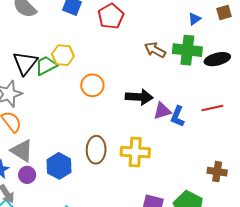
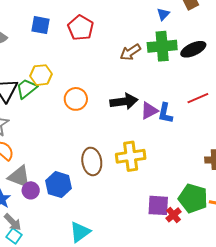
brown arrow: (155, 50) -> (130, 52), turned -50
purple circle: (27, 175) -> (31, 190), moved

